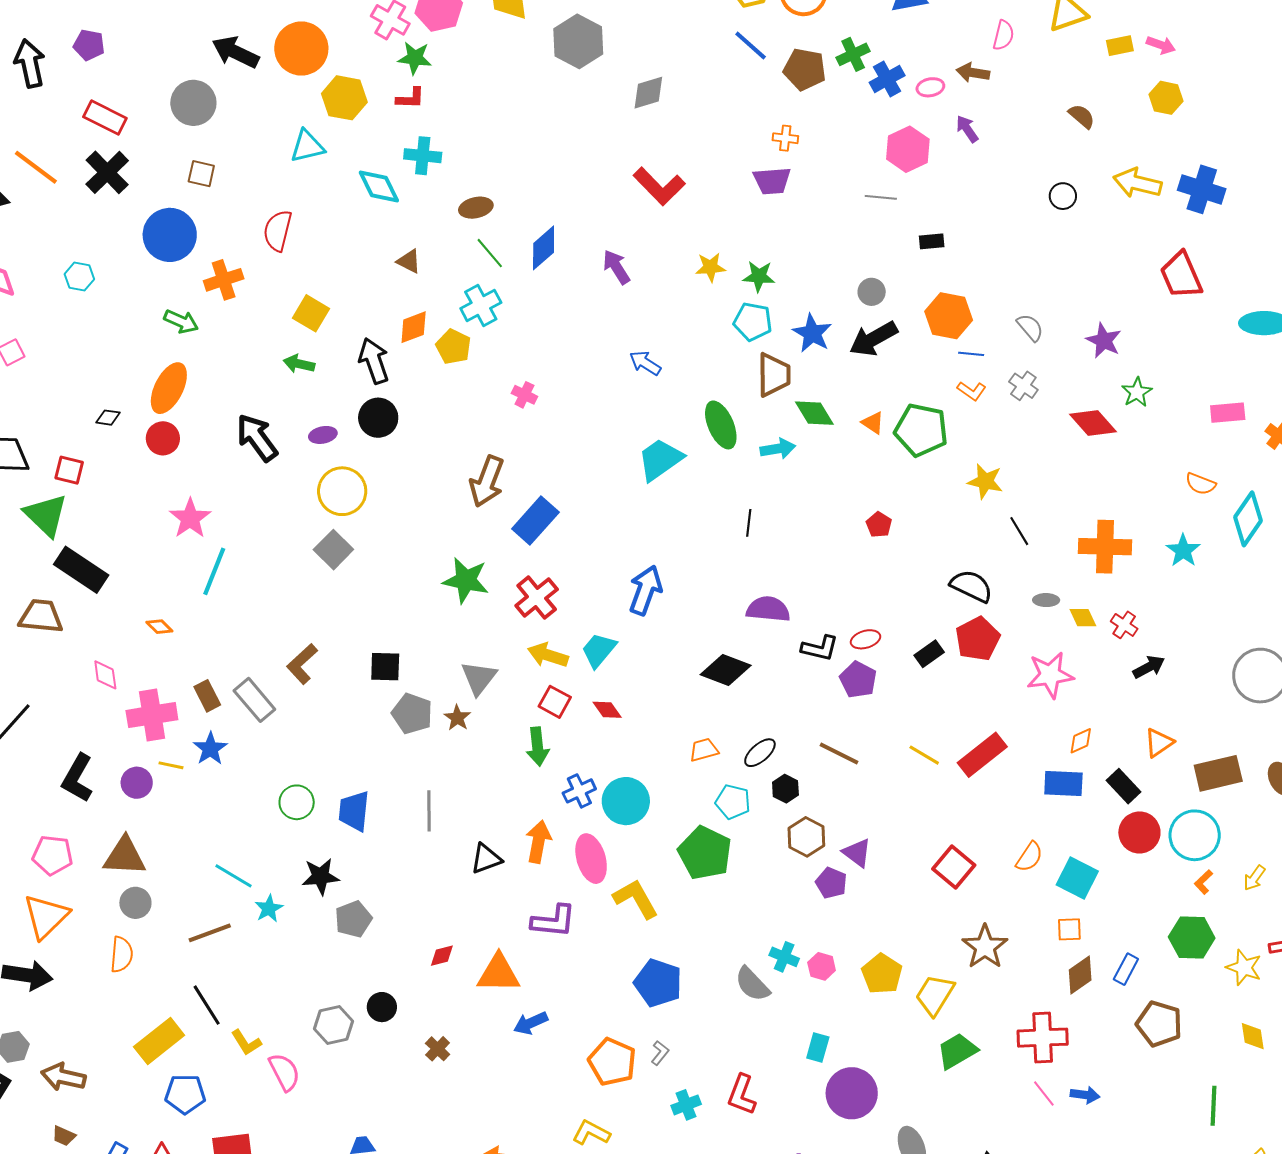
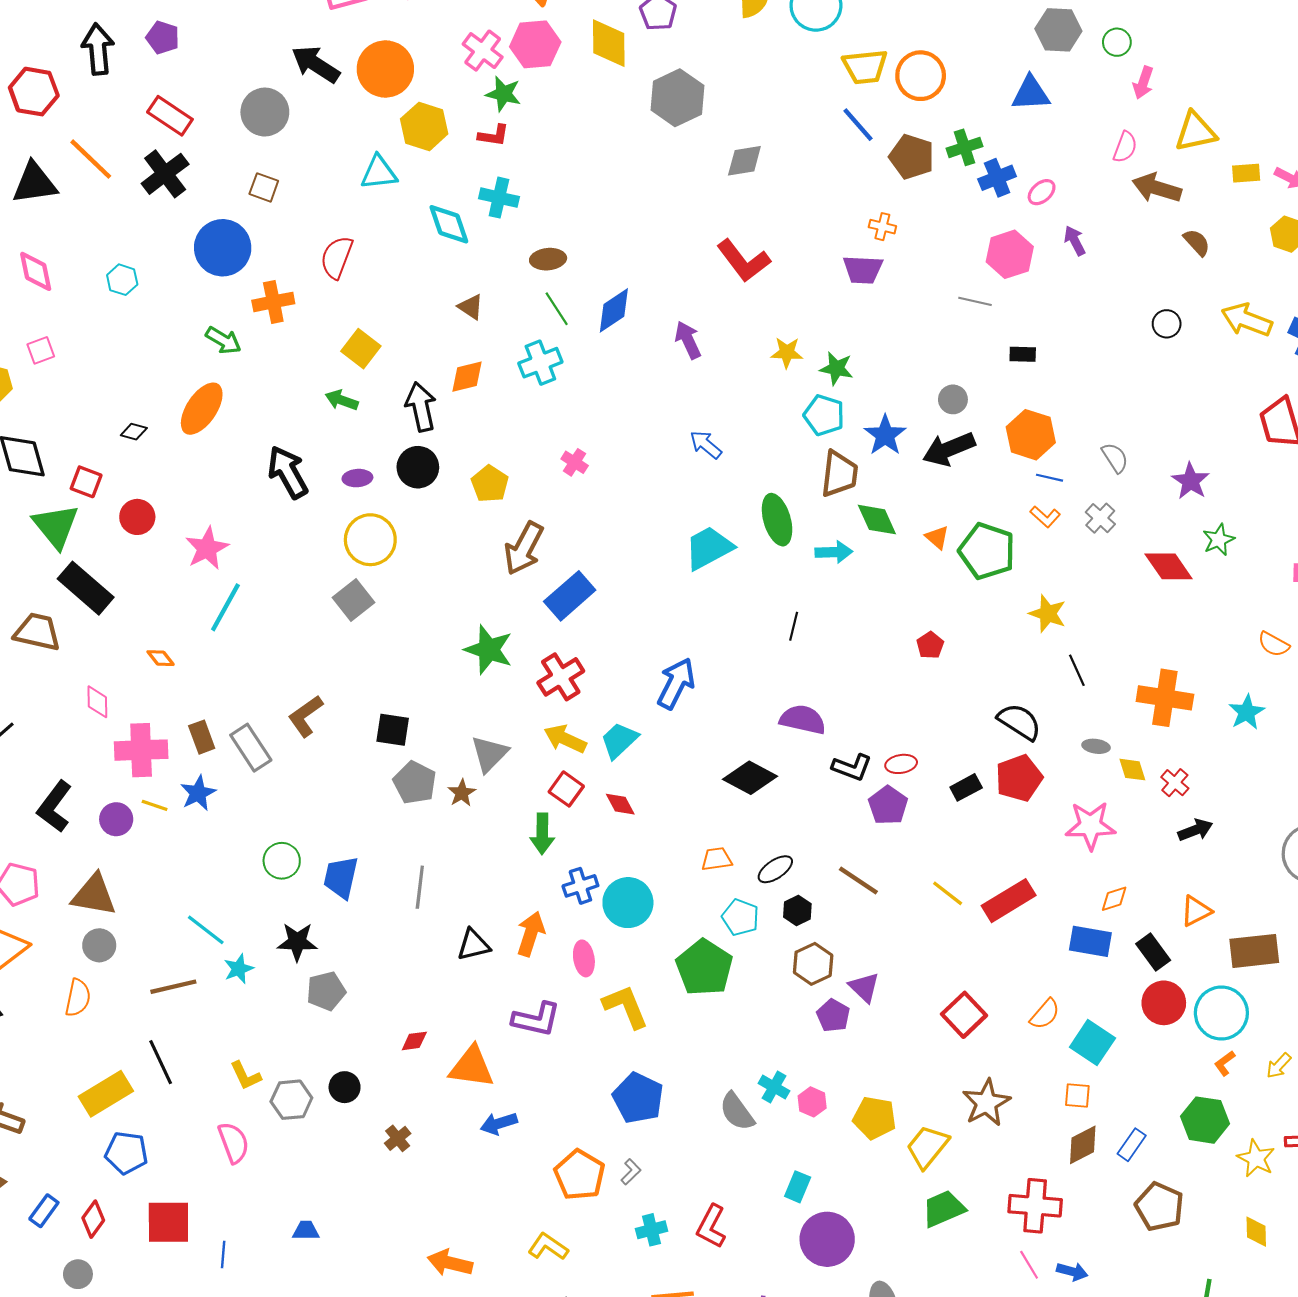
brown arrow: (973, 73) -> (1157, 188), moved, size x1.4
pink ellipse: (930, 87) -> (1042, 192), turned -36
yellow pentagon: (453, 347) -> (490, 484), moved
red circle: (163, 438) -> (137, 517), moved
pink ellipse: (591, 859) -> (584, 958), size x0.7
yellow pentagon: (882, 974) -> (875, 1118), turned -30
yellow L-shape: (246, 1043) -> (246, 1076), moved

